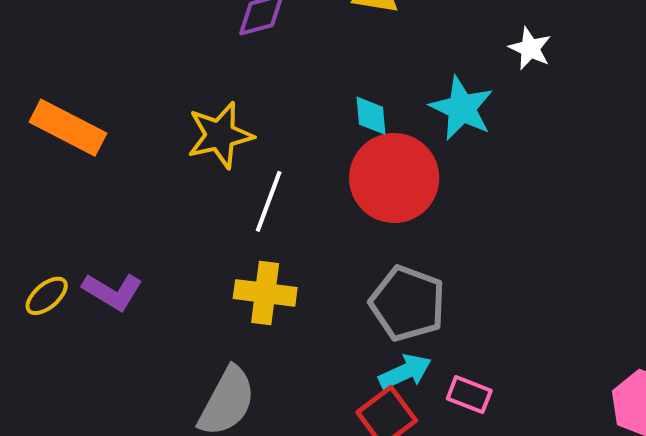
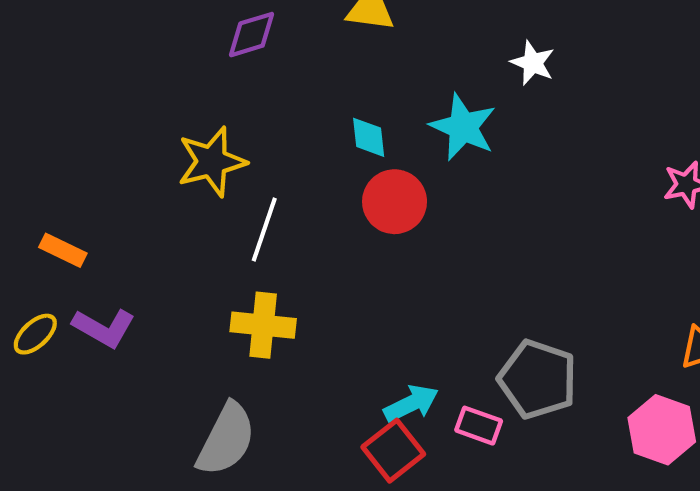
orange rectangle: (68, 128) -> (63, 250), moved, size x0.6
red circle: (394, 178) -> (395, 202), size x0.7
gray pentagon: (407, 303) -> (538, 379), moved

